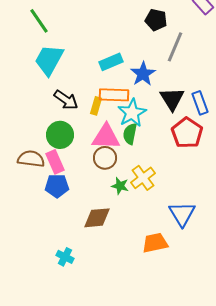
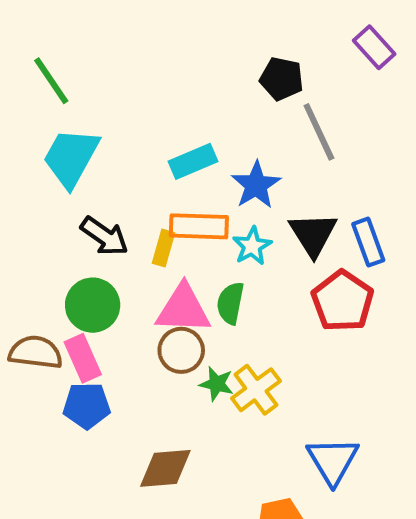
gray line: (175, 47) -> (319, 132), turned -48
cyan star: (132, 113) -> (252, 246), moved, size x0.7
green star: (120, 186) -> (217, 384), moved

